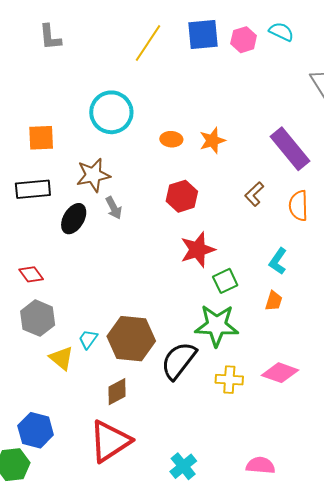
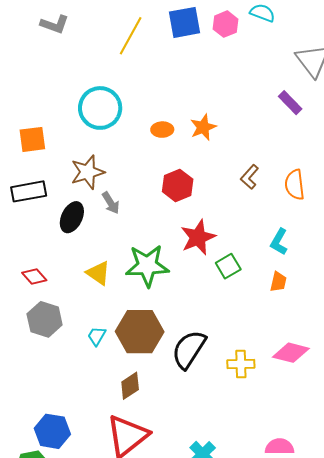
gray L-shape: (50, 37) -> (55, 24), moved, turned -60
purple rectangle: (290, 149) -> (290, 103), moved, size x0.6
green star: (217, 325) -> (147, 266), moved
yellow triangle: (61, 358) -> (98, 273), moved

